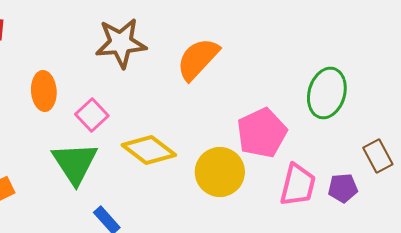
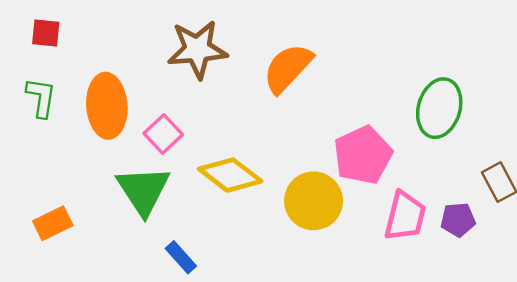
orange ellipse: (44, 91) -> (107, 106), size x1.4

